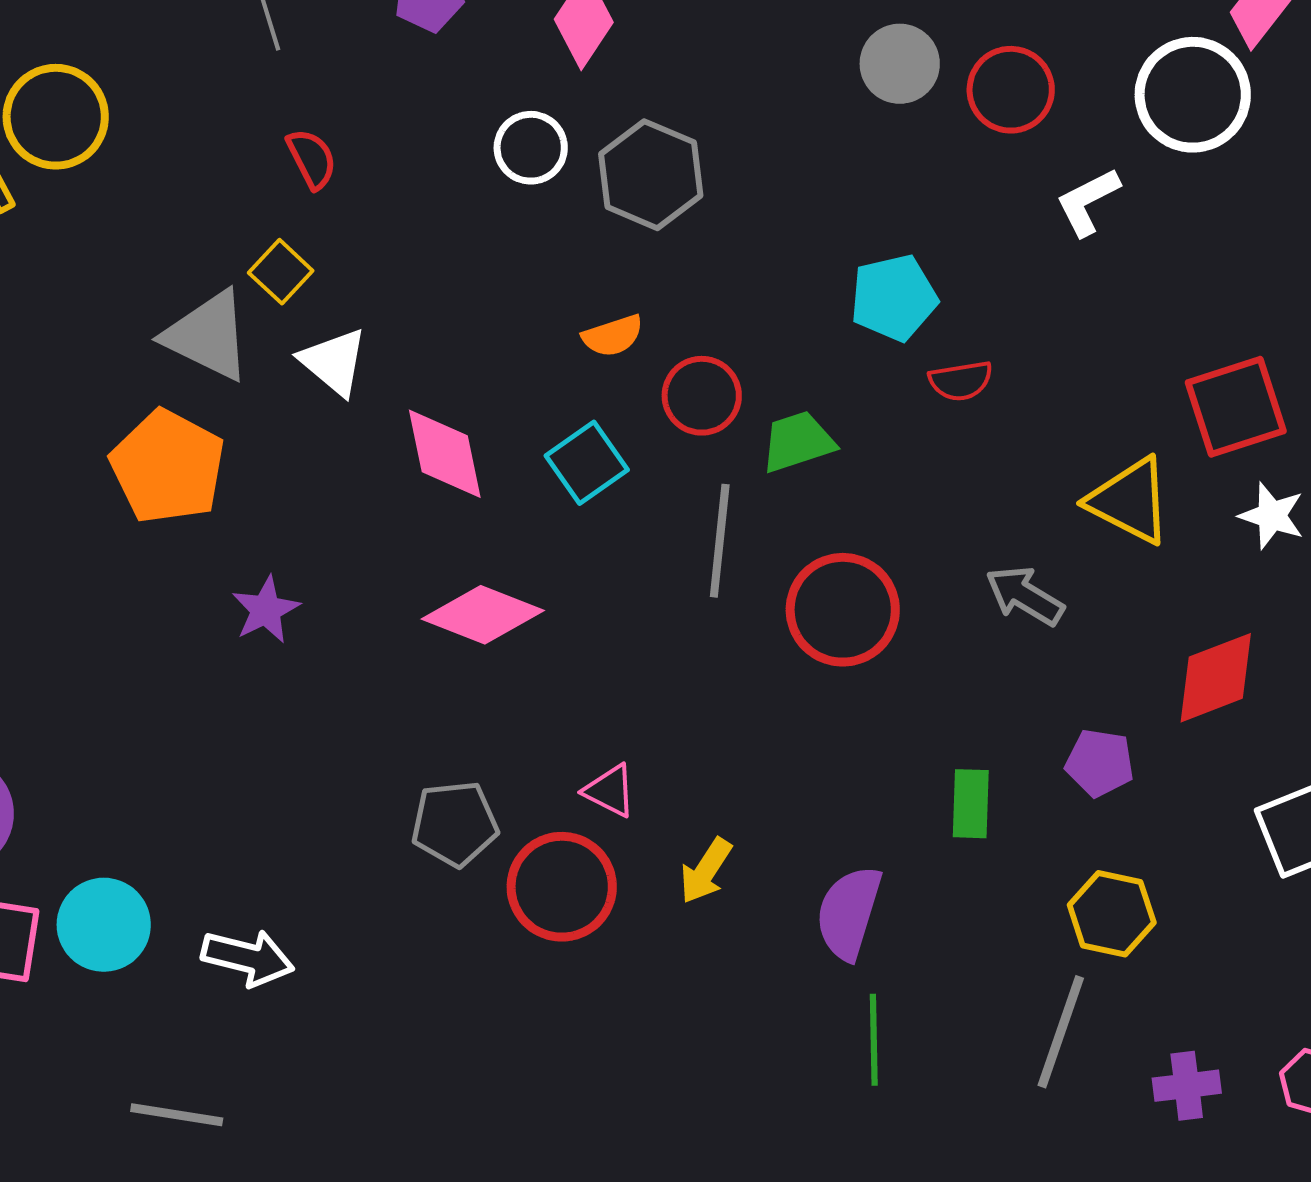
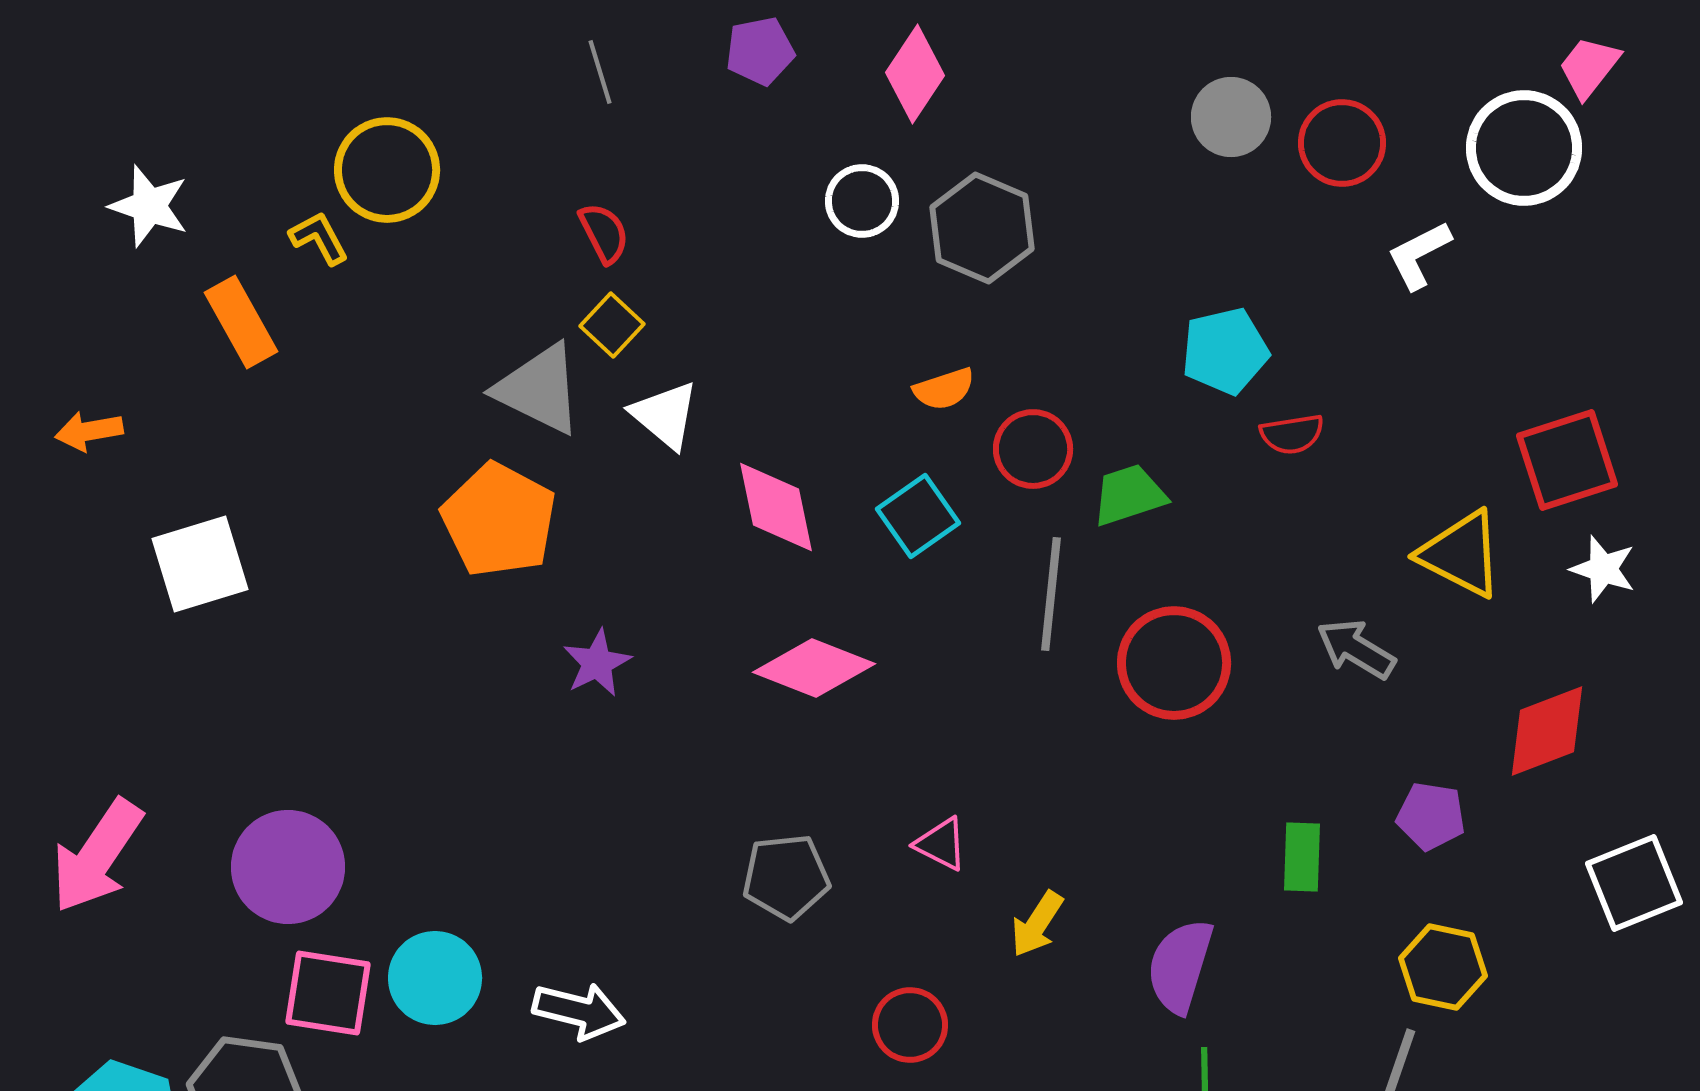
red semicircle: (312, 159) -> (604, 233), moved
red circle: (562, 887) -> (910, 1025), moved, size x0.7

